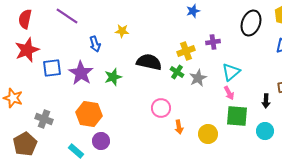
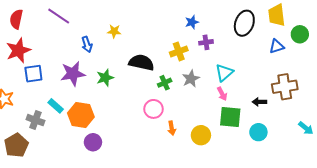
blue star: (193, 11) -> (192, 22), moved
blue square: (52, 68) -> (33, 74), moved
green cross: (177, 72) -> (165, 83), moved, turned 32
purple star: (81, 73) -> (73, 74), turned 30
black arrow: (266, 101) -> (259, 102), turned 88
cyan rectangle: (76, 151) -> (56, 106), moved

